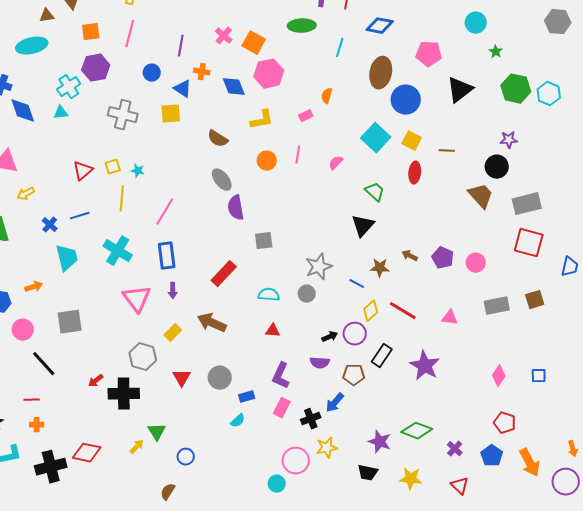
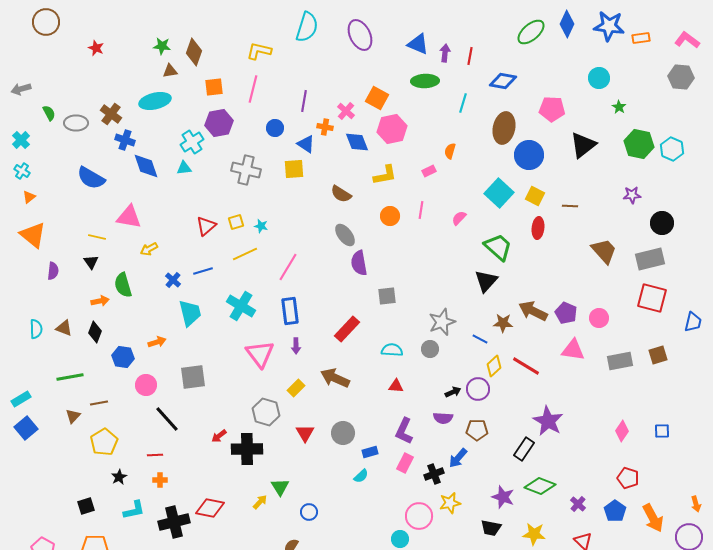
pink cross: (224, 36) -> (346, 111), moved
black circle: (497, 167) -> (662, 223), moved
green trapezoid: (375, 192) -> (498, 247), size x1.4
yellow line: (122, 199) -> (245, 254), turned 60
brown arrow: (410, 256) -> (533, 311), size x1.8
pink triangle: (450, 318) -> (573, 350), moved, size x1.4
black rectangle: (382, 356) -> (524, 449), moved

